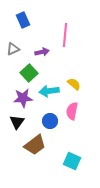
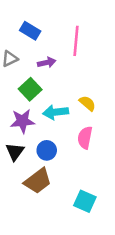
blue rectangle: (23, 20) -> (30, 31), moved, turned -35
blue circle: (50, 121) -> (47, 150), moved

